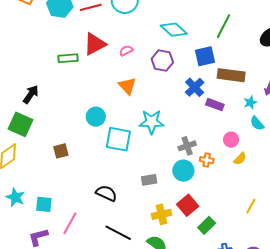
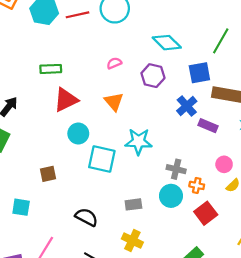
red triangle: (95, 44) -> (66, 100), moved
gray cross: (187, 146) -> (176, 169), turned 30
brown square: (61, 151) -> (48, 174), moved
cyan square: (44, 204) -> (21, 207), moved
red square: (188, 205) -> (206, 213), moved
yellow cross: (161, 214) -> (132, 241), moved, turned 36

